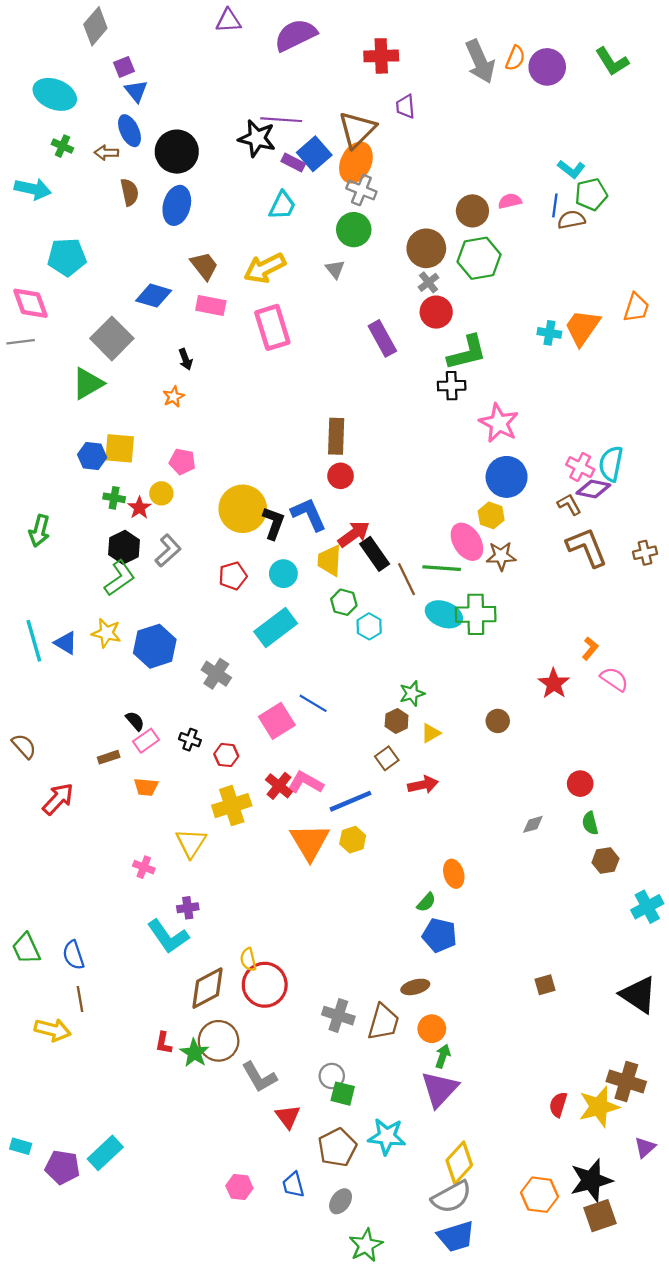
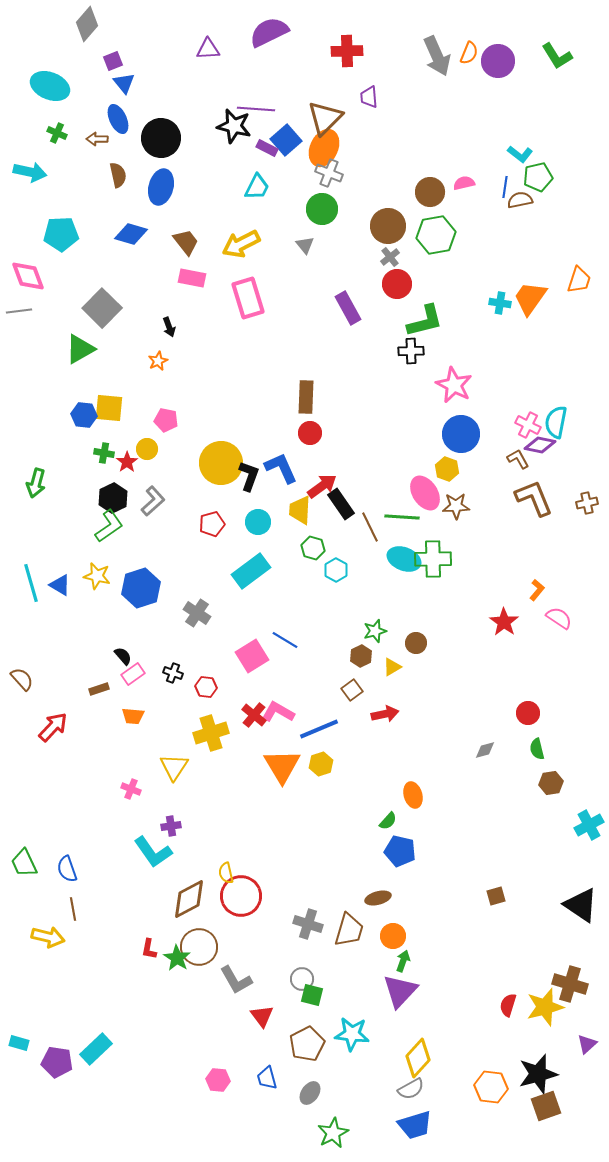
purple triangle: (228, 21) -> (208, 49), moved
blue diamond: (154, 296) -> (131, 234), moved
brown circle: (498, 721) -> (416, 643), moved
gray semicircle: (452, 1197) -> (411, 1089), size x0.7

